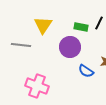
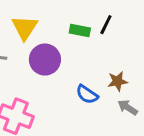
purple circle: (70, 47) -> (45, 60), moved

